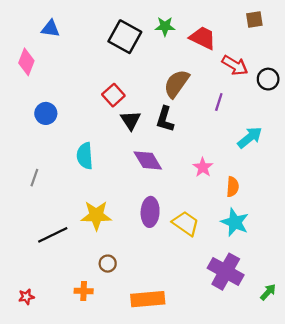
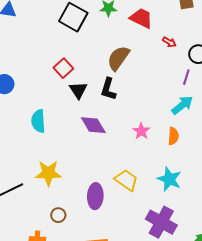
red arrow: (235, 65) -> (169, 42), size x0.6
purple line: (219, 102) -> (186, 77), moved
orange semicircle: (233, 187) -> (173, 136), moved
purple ellipse: (150, 212) -> (95, 196), moved

